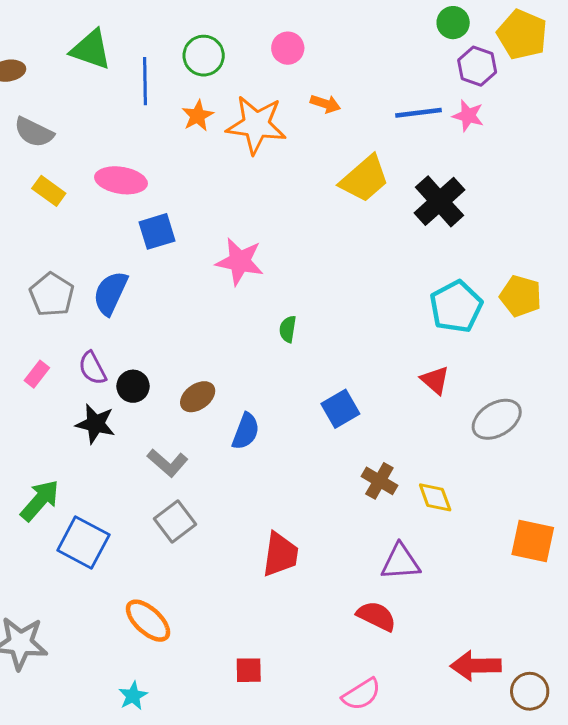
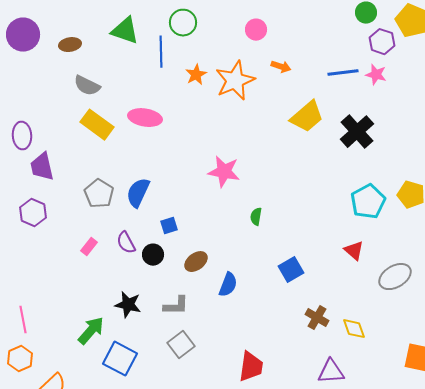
green circle: (204, 56) -> (183, 23), moved
orange star: (256, 125) -> (235, 81), turned -30
yellow rectangle: (49, 191) -> (97, 125), size x1.5
blue square: (157, 231) -> (169, 226), moved, size x0.7
black star: (95, 424) -> (128, 305), moved
gray L-shape: (168, 463) -> (176, 306), turned -40

